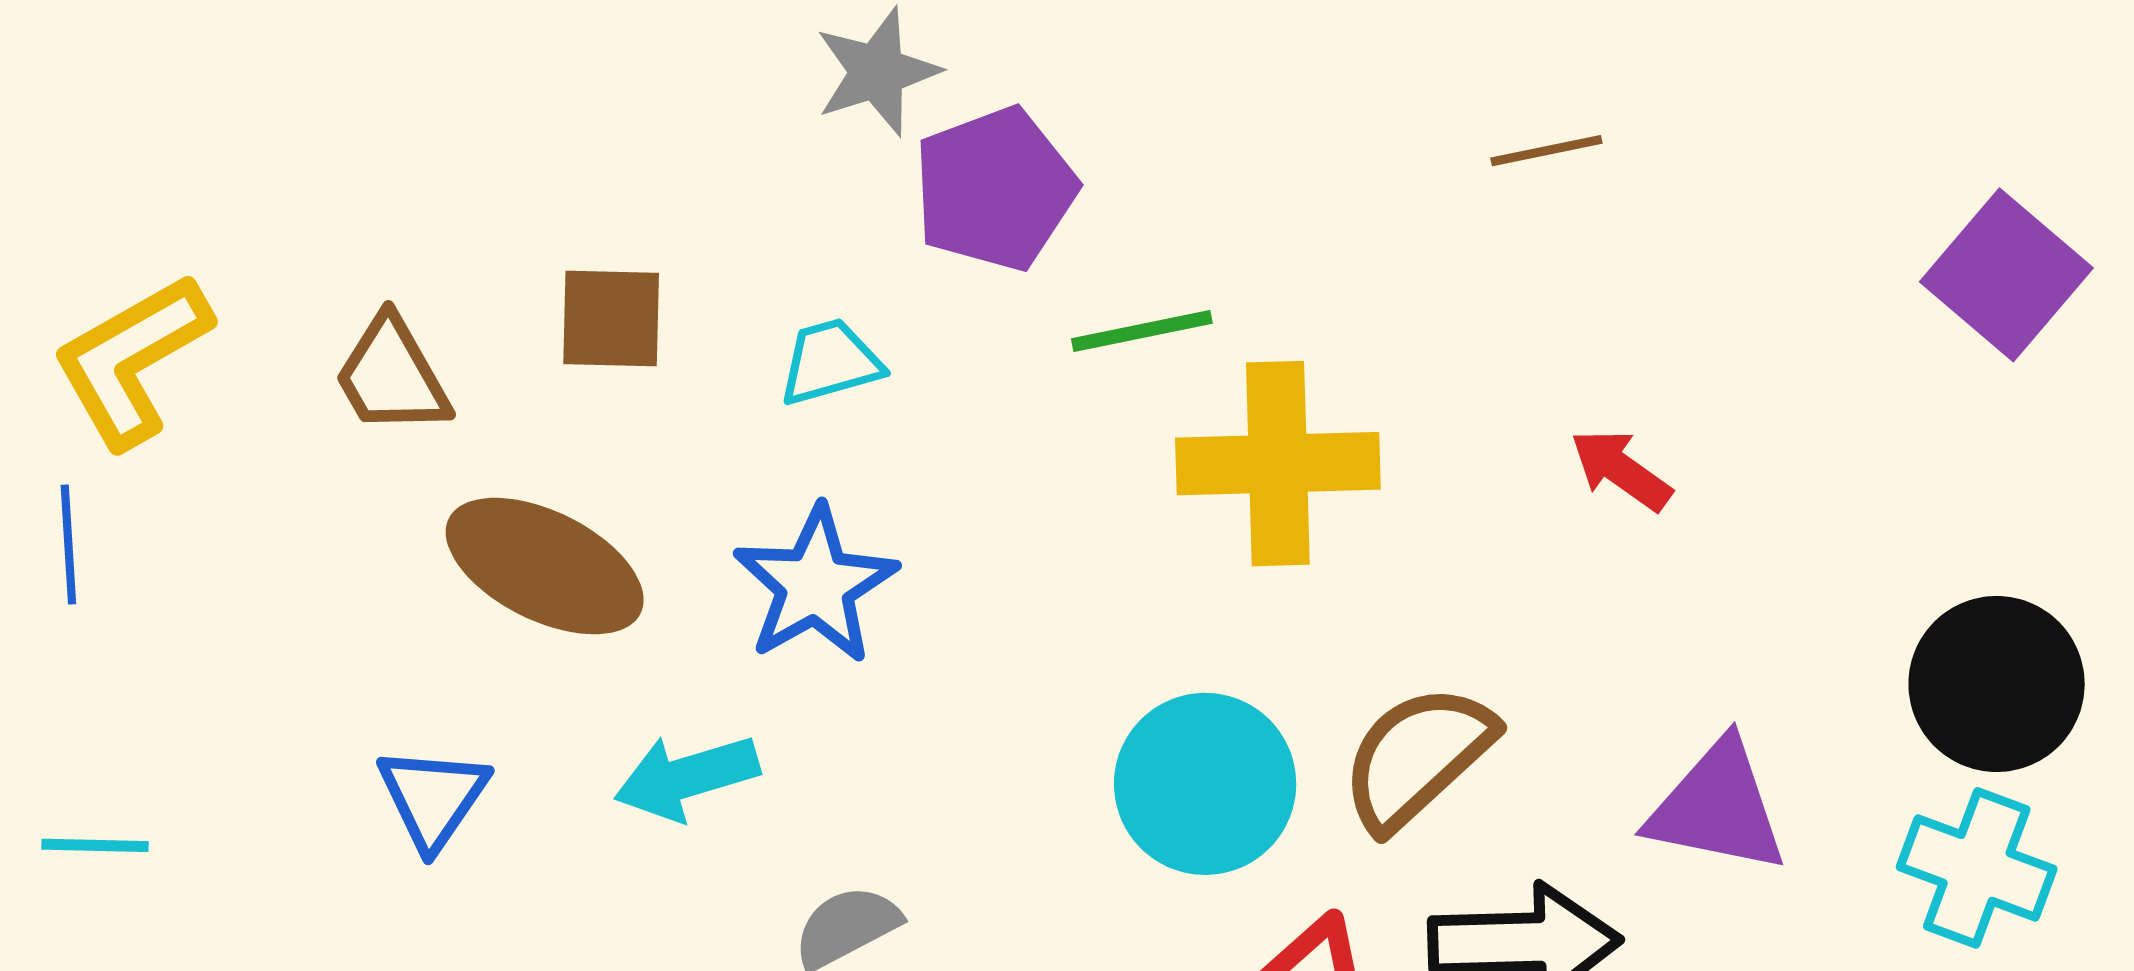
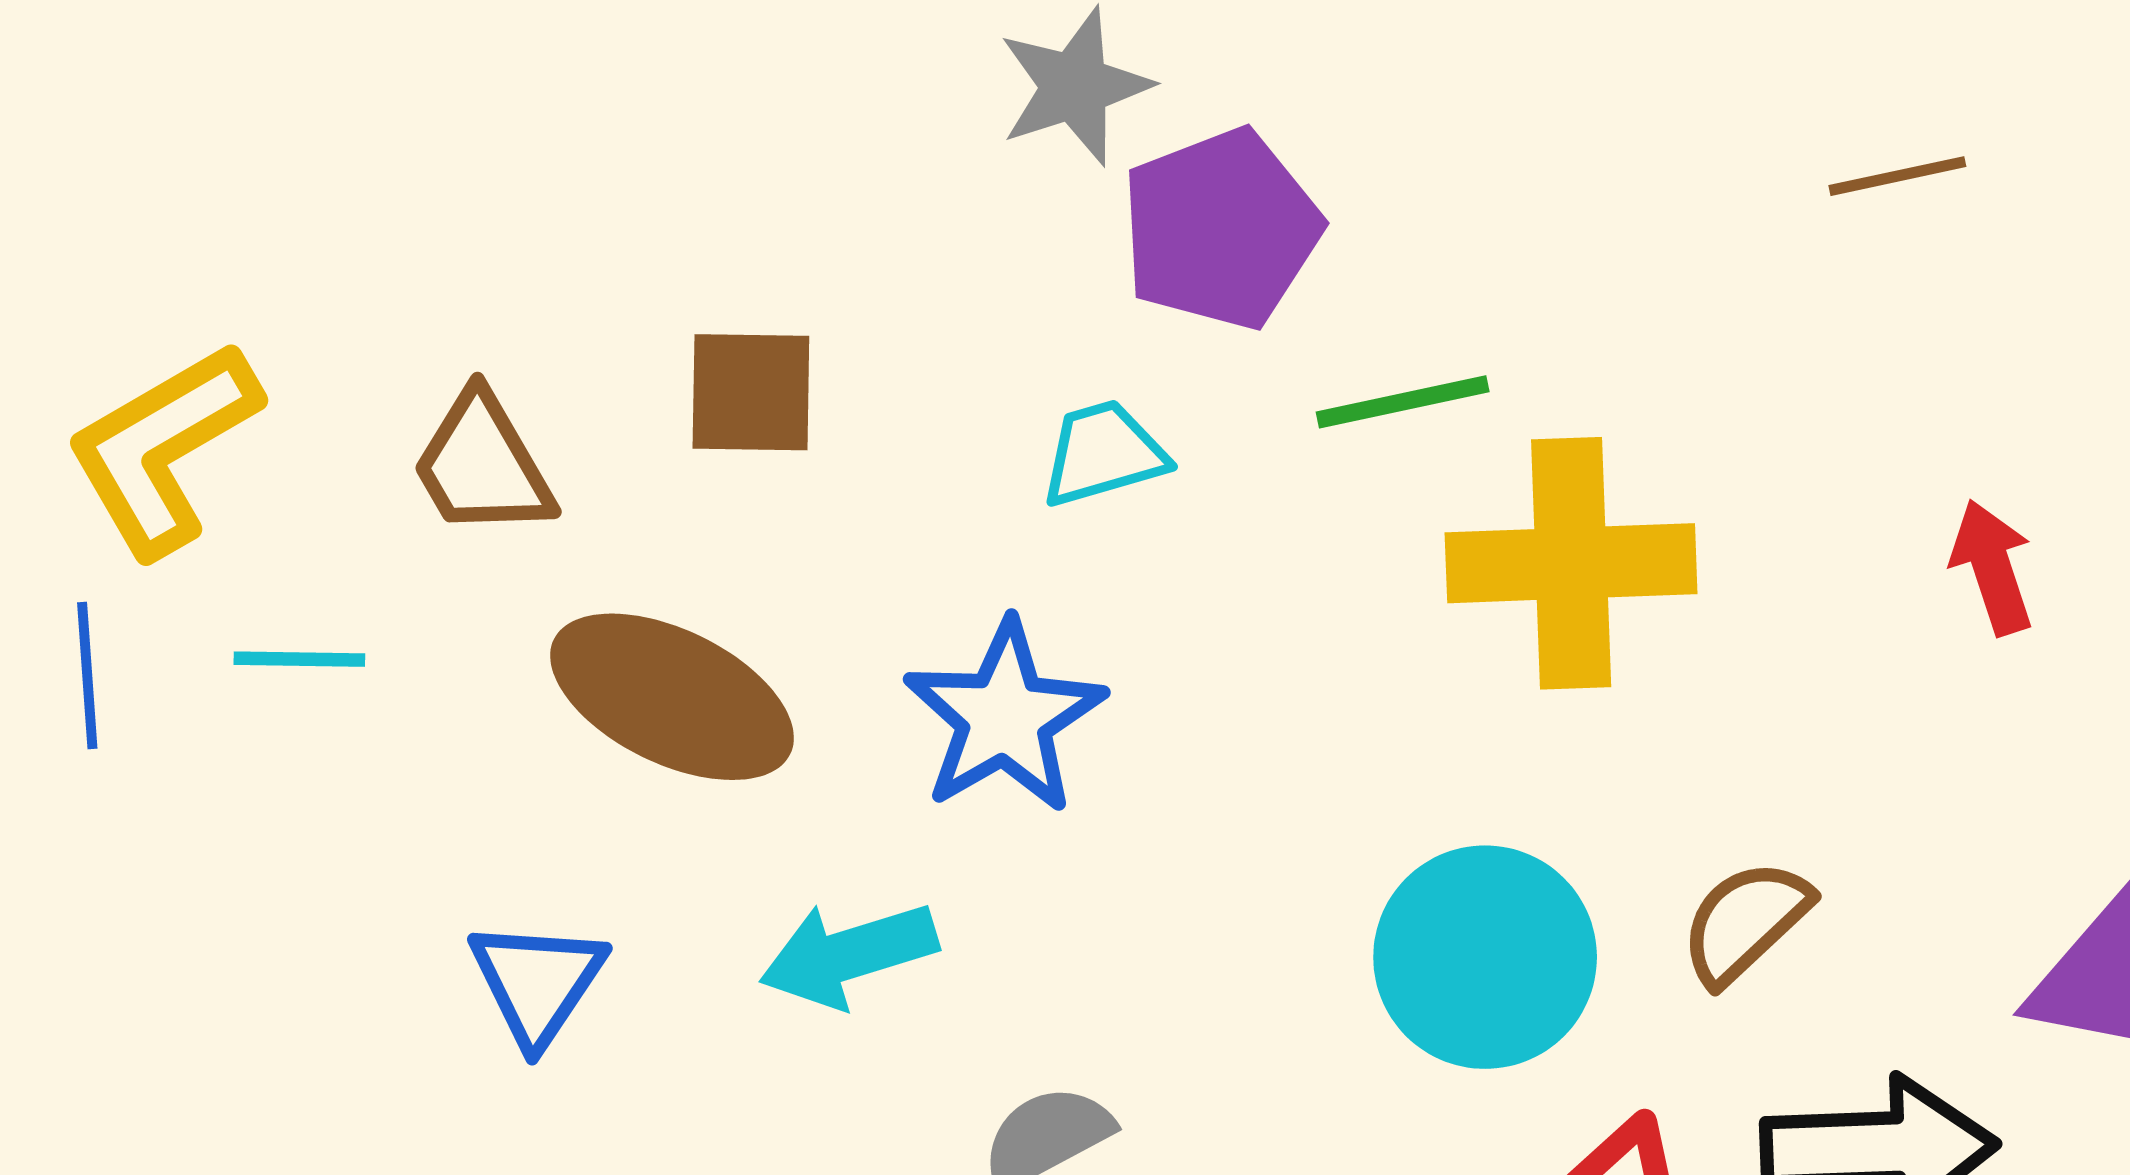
cyan trapezoid: (830, 362) -> (1103, 453), moved
red arrow: (1621, 470) -> (1992, 567), turned 37
brown semicircle: (1417, 757) -> (1745, 922), size x0.7
cyan line: (95, 845) -> (299, 659), moved

